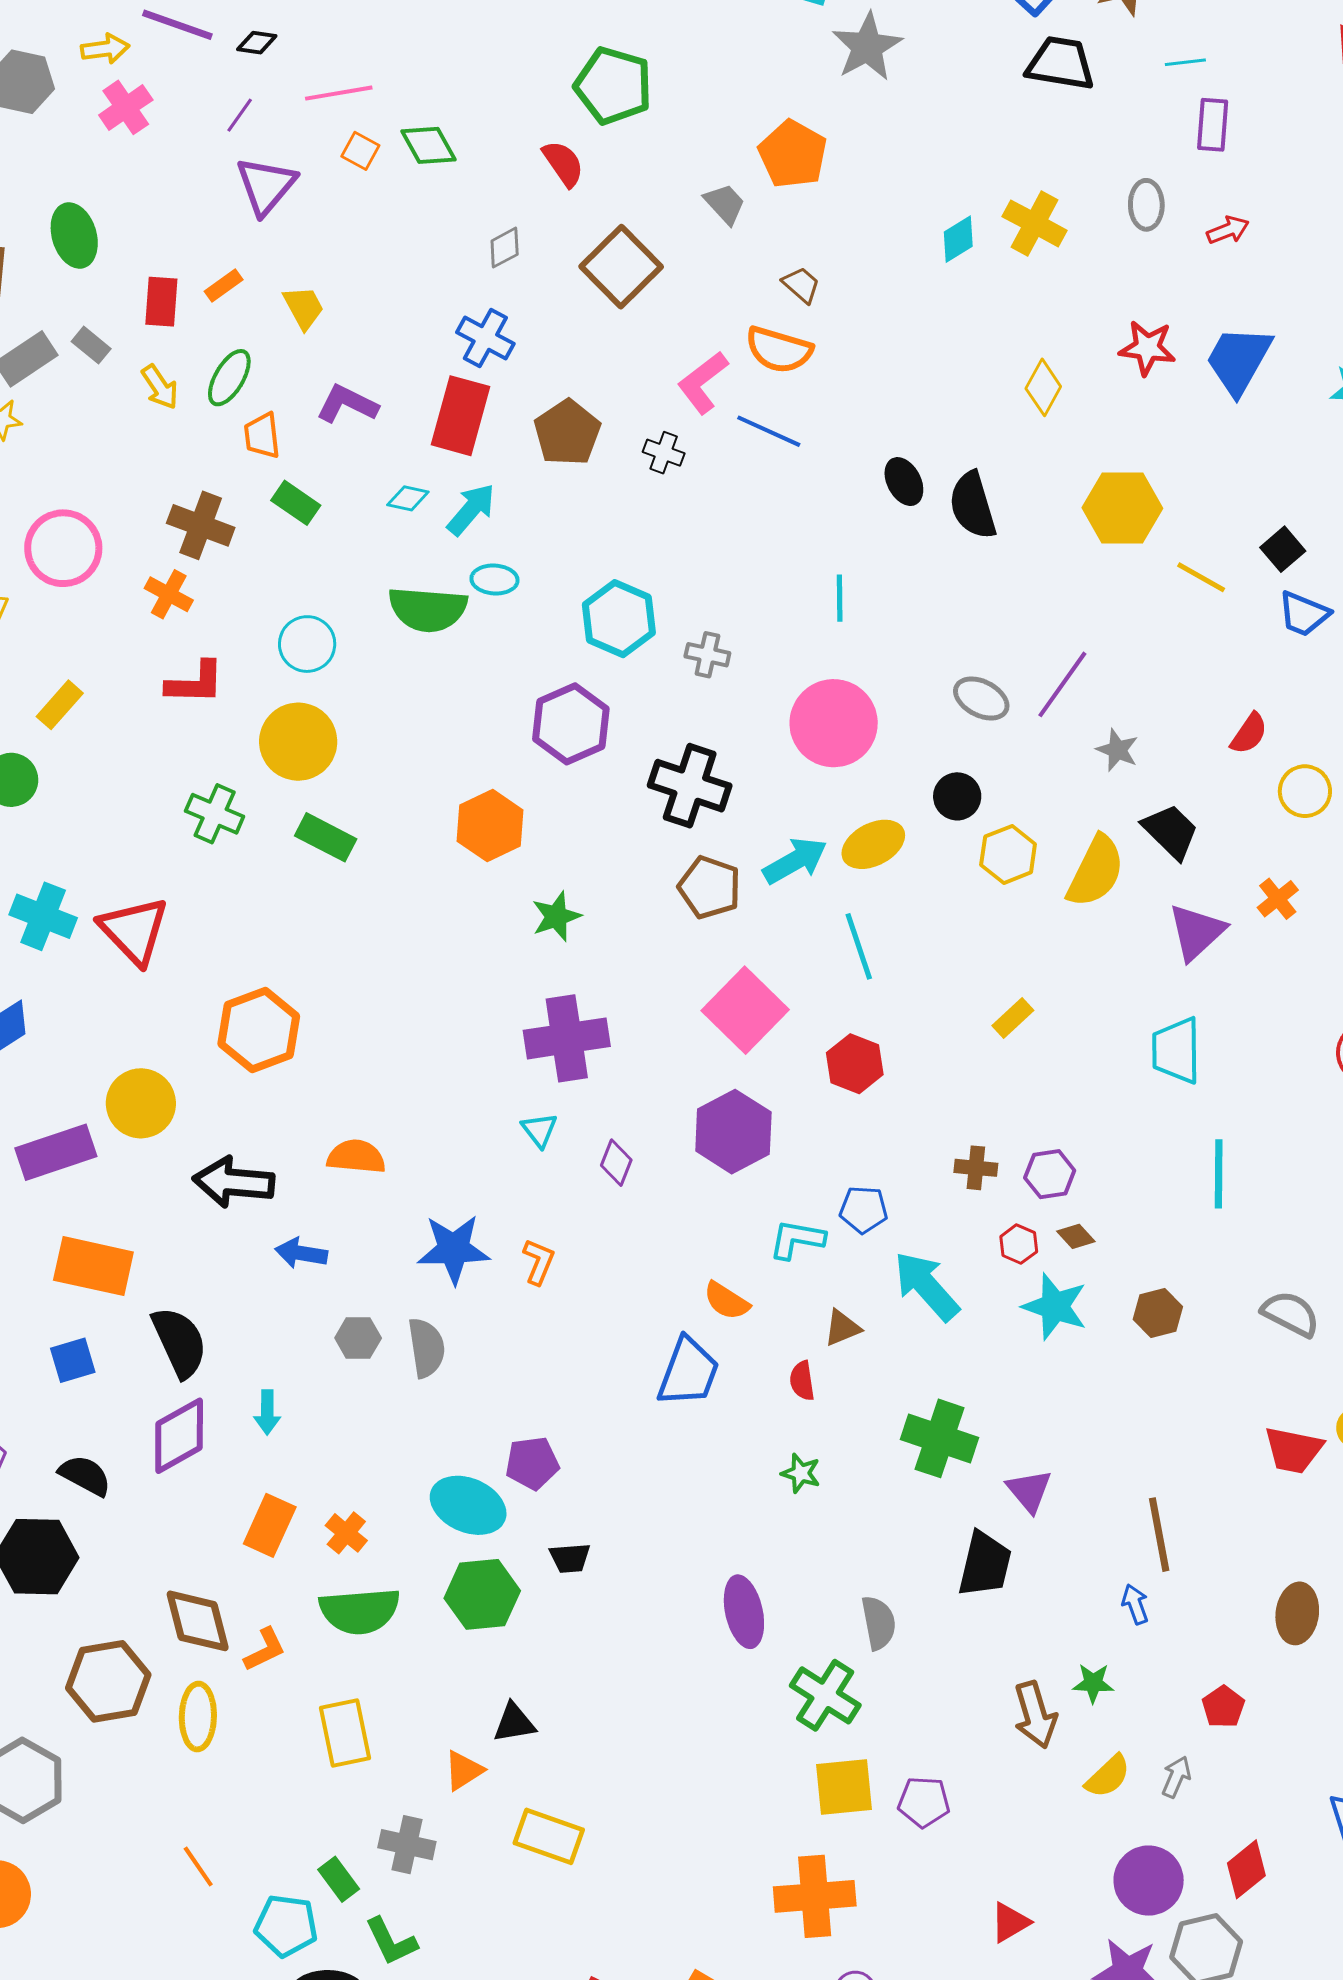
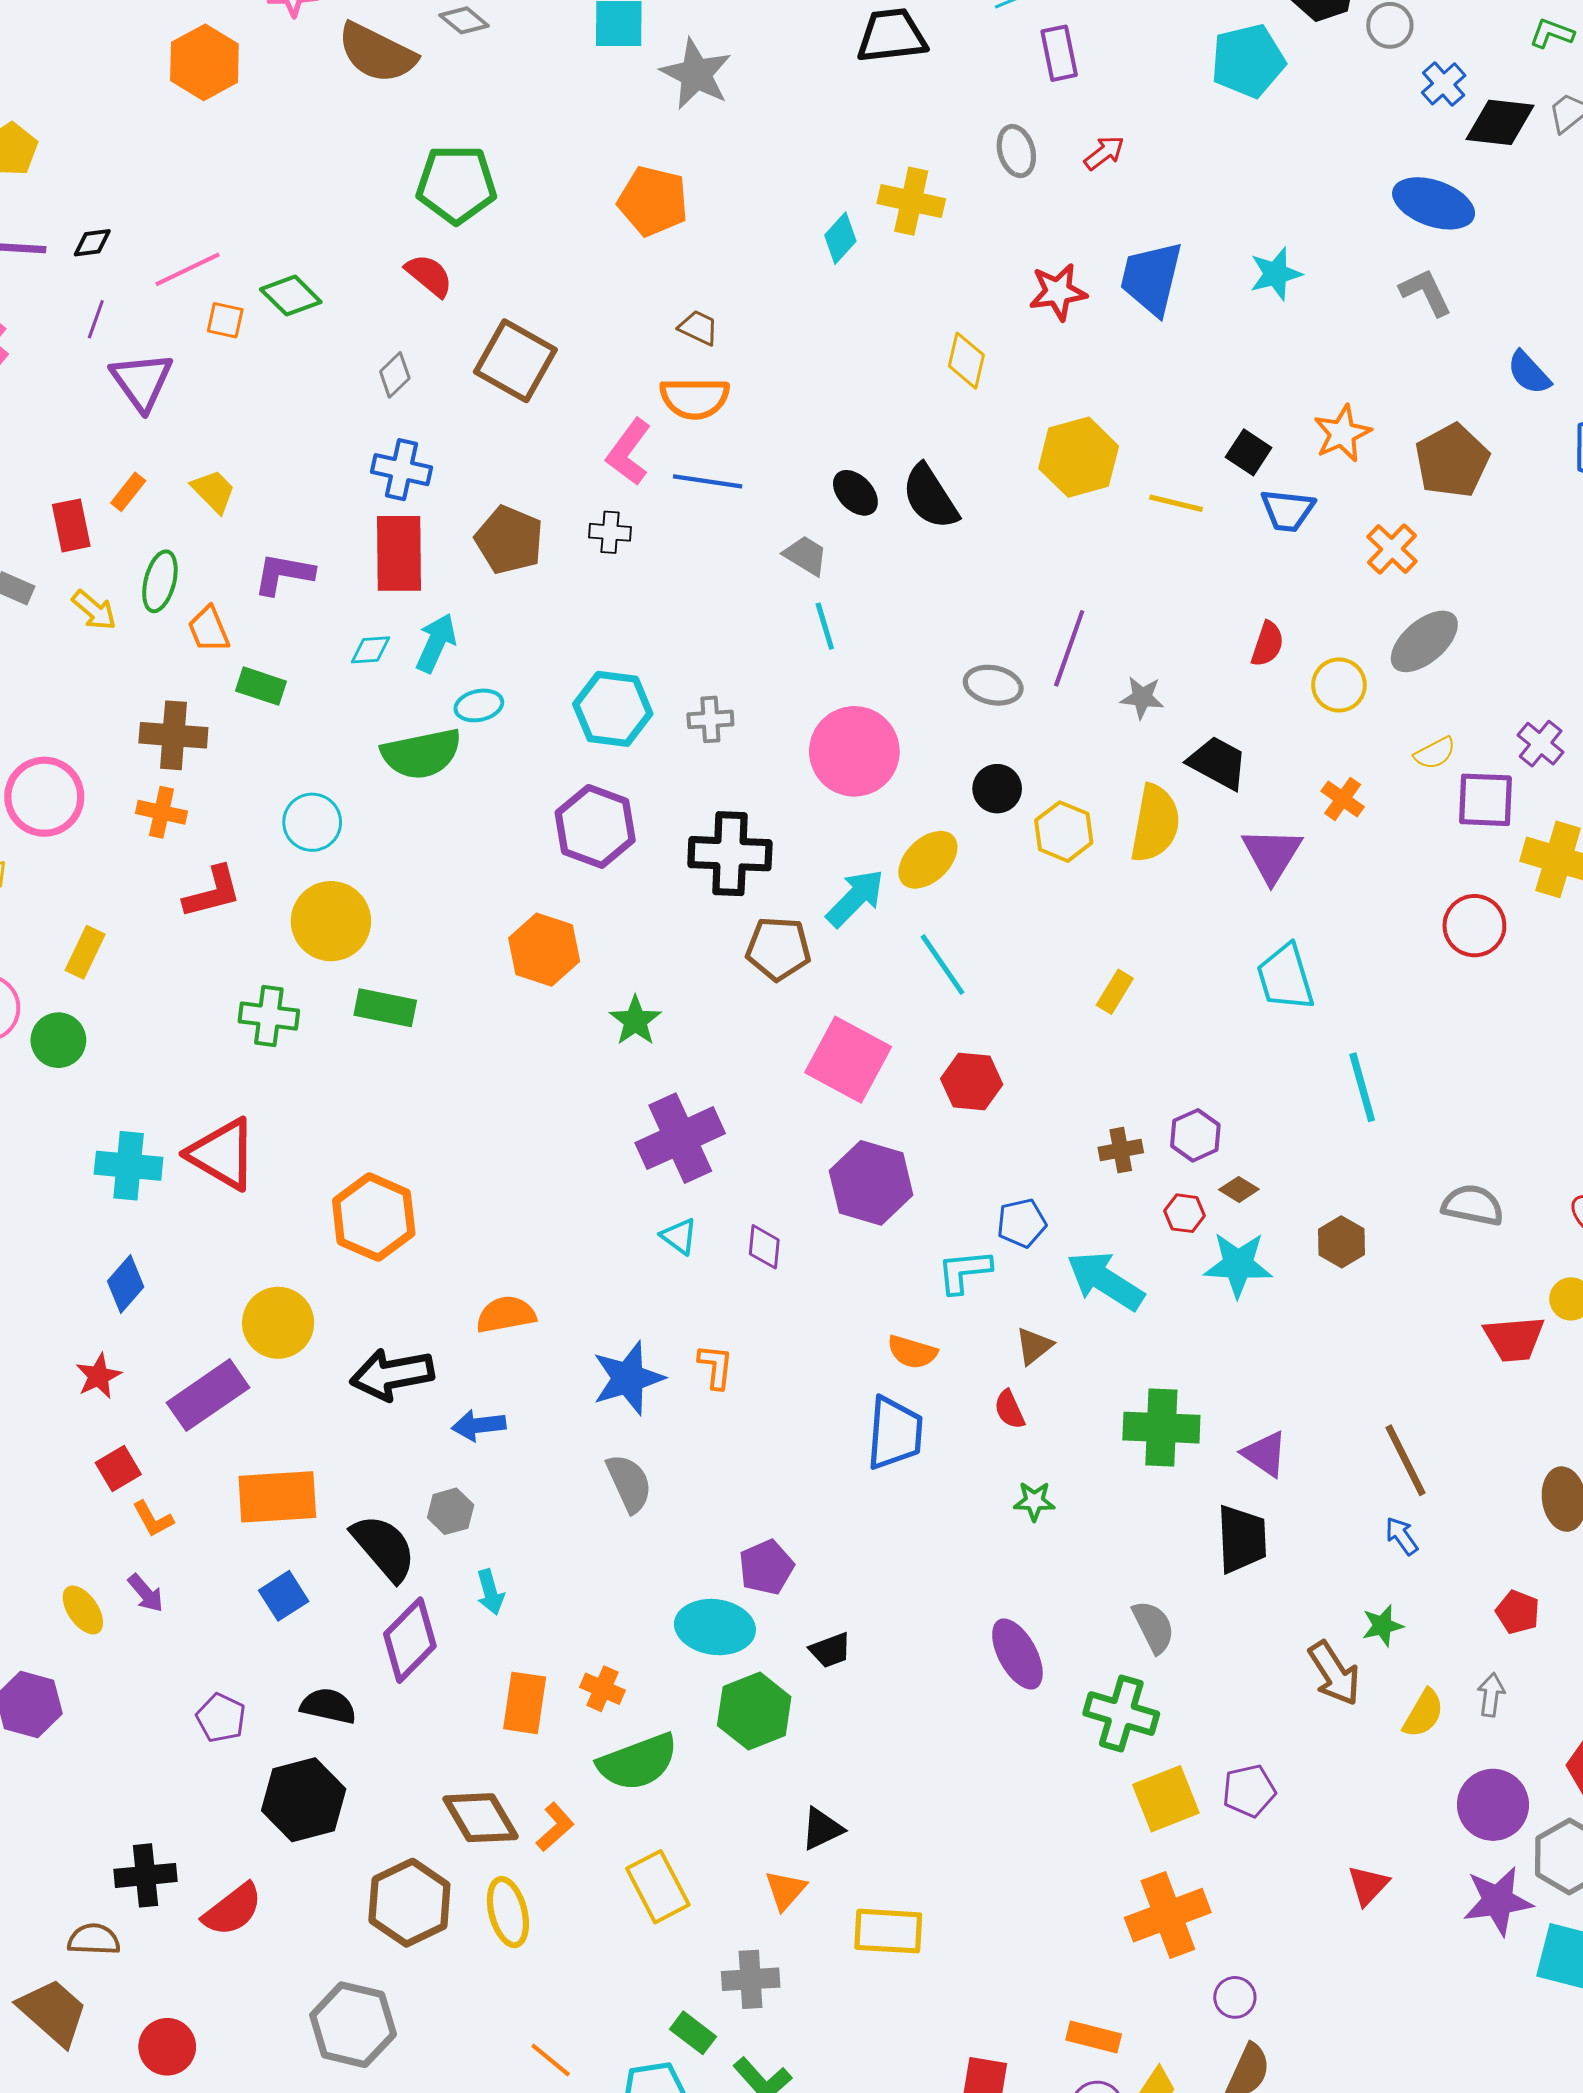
gray trapezoid: (725, 204) -> (806, 555), moved
gray hexagon: (358, 1338) -> (451, 1511), moved

